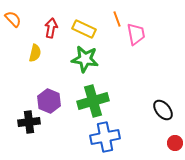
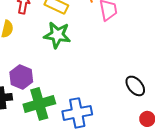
green cross: (93, 101) -> (39, 104), moved

